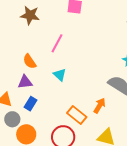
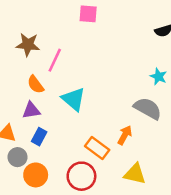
brown star: (30, 15) -> (28, 45), moved
pink line: (57, 43) -> (55, 60), moved
cyan triangle: (60, 75) -> (74, 99), size x1.5

